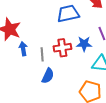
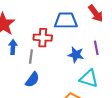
red cross: (62, 48) -> (43, 38), moved

